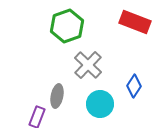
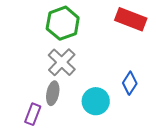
gray cross: (88, 65) -> (62, 62), moved

